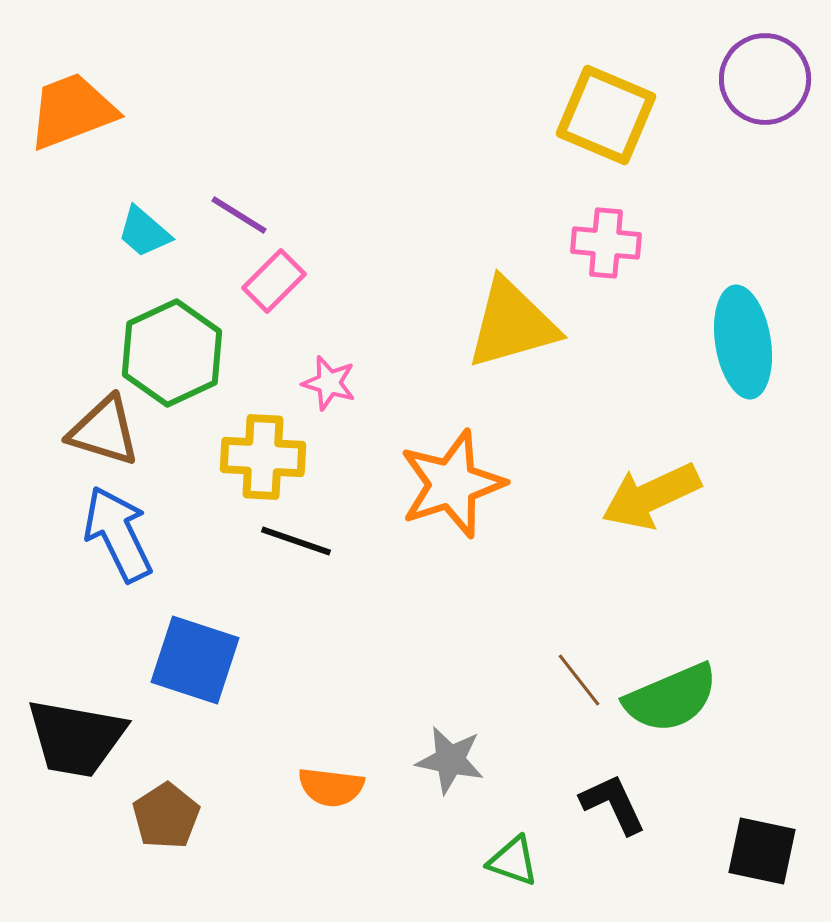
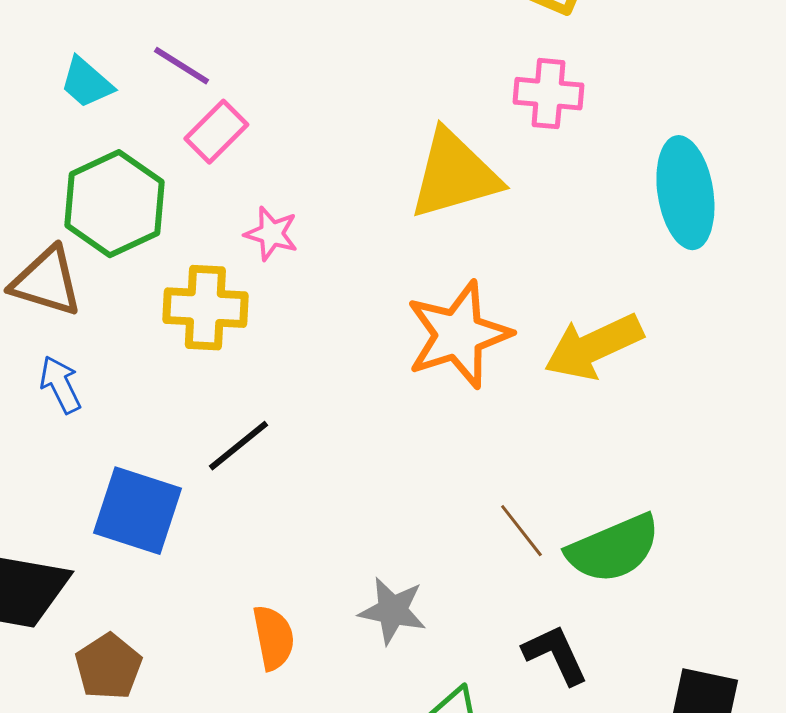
orange star: (452, 484) -> (458, 335), moved
blue arrow: (118, 534) -> (60, 385), size x0.6
black line: (296, 541) -> (238, 446), moved, turned -58
orange semicircle: (331, 787) -> (273, 638), turned -108

